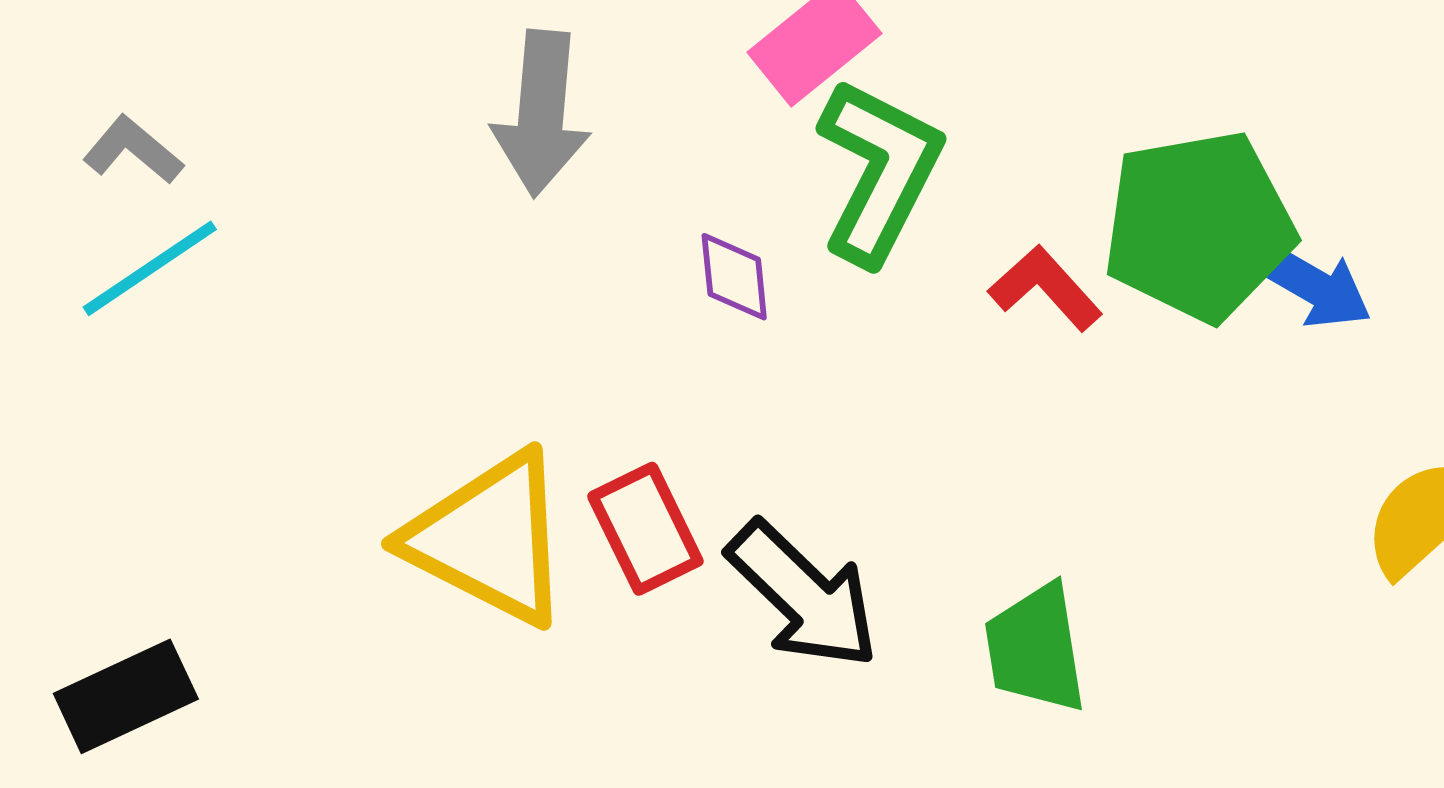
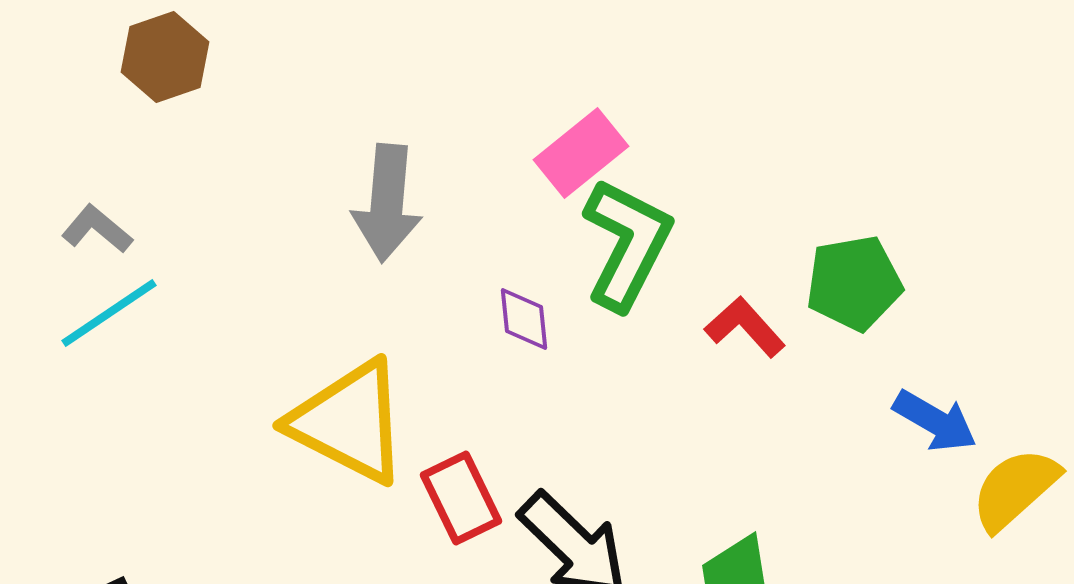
green pentagon: (1199, 226) -> (854, 283), size x0.7
blue arrow: (1313, 285) -> (935, 421), moved
yellow triangle: (489, 539) -> (349, 422), moved

